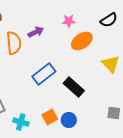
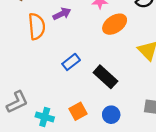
blue rectangle: (44, 74) -> (71, 62), size x0.7
blue circle: (69, 120) -> (111, 115), moved

